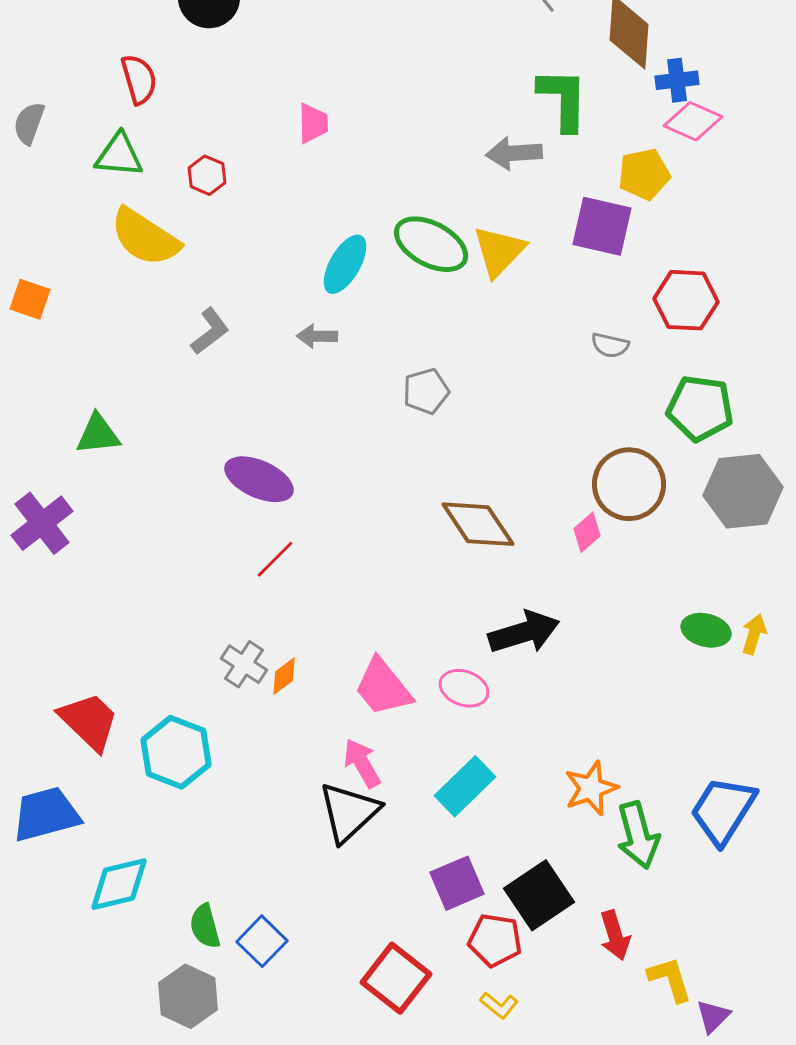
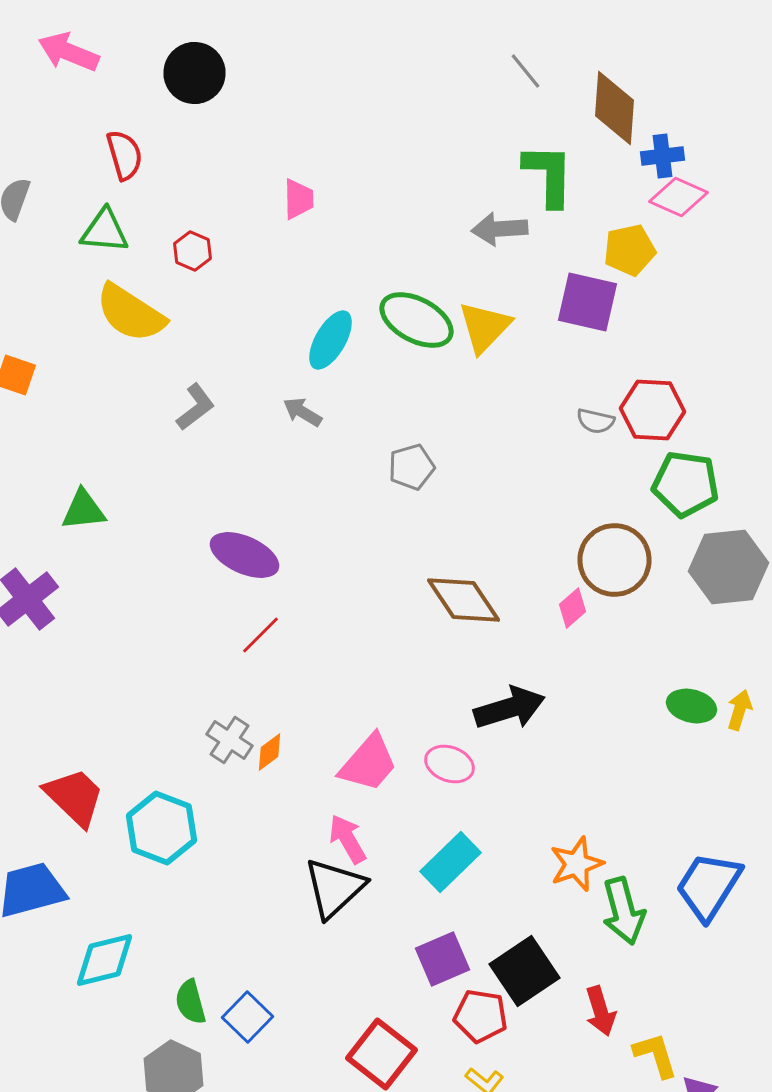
red hexagon: (686, 300) -> (652, 410), moved
gray arrow: (317, 336) -> (302, 412), turned 30
pink trapezoid: (383, 687) -> (368, 763), turned -100

